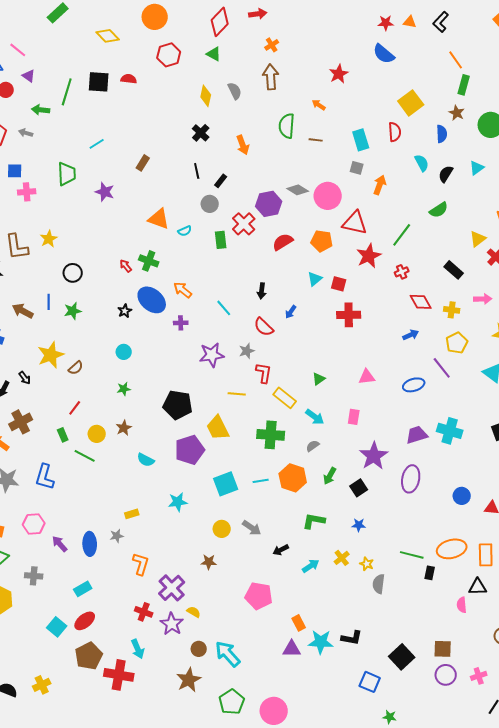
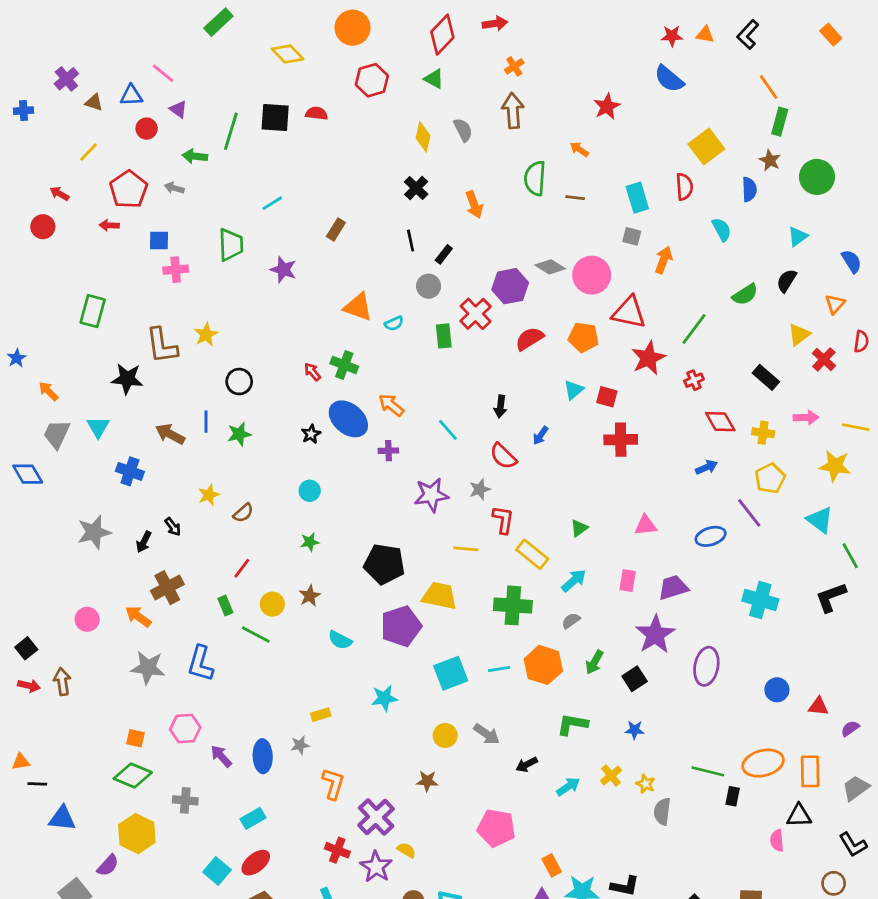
black semicircle: (446, 174) -> (787, 281), moved
yellow star: (51, 355) -> (209, 495), size x0.6
cyan arrow: (315, 417) -> (574, 581), turned -78
yellow trapezoid: (218, 428) -> (440, 596), turned 128
purple trapezoid: (417, 435) -> (673, 588), moved

